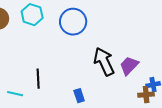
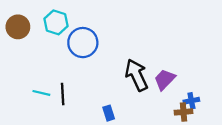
blue circle: (73, 22) -> (83, 43), moved
cyan line: (15, 94) -> (41, 93), moved

